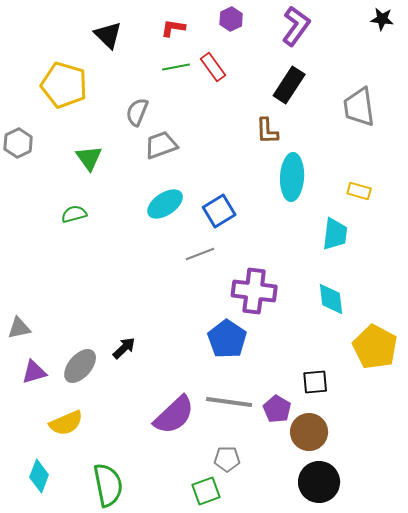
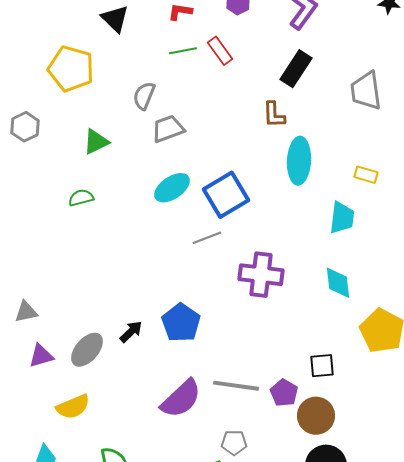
green triangle: (89, 158) -> (96, 142), turned 40
blue square: (219, 211) -> (226, 195), size x1.4
blue pentagon: (227, 339) -> (181, 323), moved

